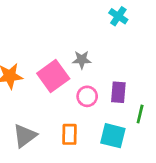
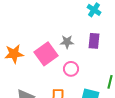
purple rectangle: (118, 92) -> (94, 41), moved

